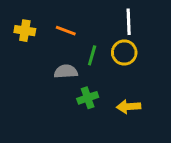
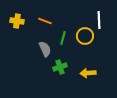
white line: (129, 22) -> (99, 20), moved
gray semicircle: (66, 72) -> (45, 49), turned 70

